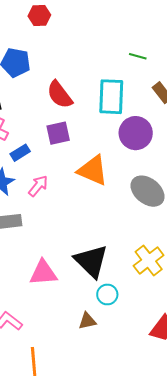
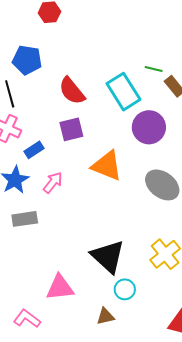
green line: (138, 56) -> (154, 69), moved
cyan rectangle: (111, 97) -> (124, 92), turned -33
pink triangle: (43, 273) -> (60, 288), moved

